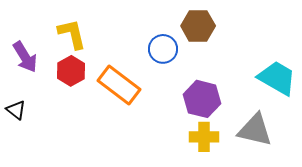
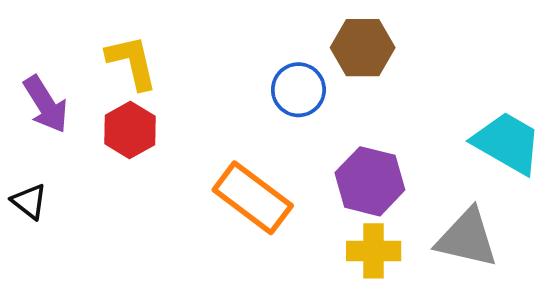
orange rectangle: (119, 85) -> (253, 198), moved

